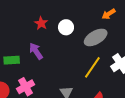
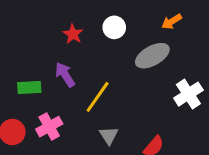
white circle: (66, 27) -> (114, 27), moved
yellow line: (92, 67) -> (98, 97), moved

